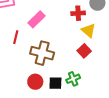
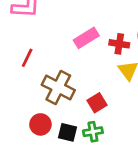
pink rectangle: (36, 19) -> (86, 38), moved
red square: (84, 51) -> (97, 103), moved

